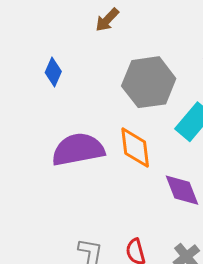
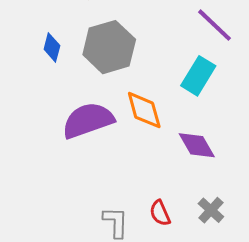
gray hexagon: (149, 82) -> (109, 47), moved

